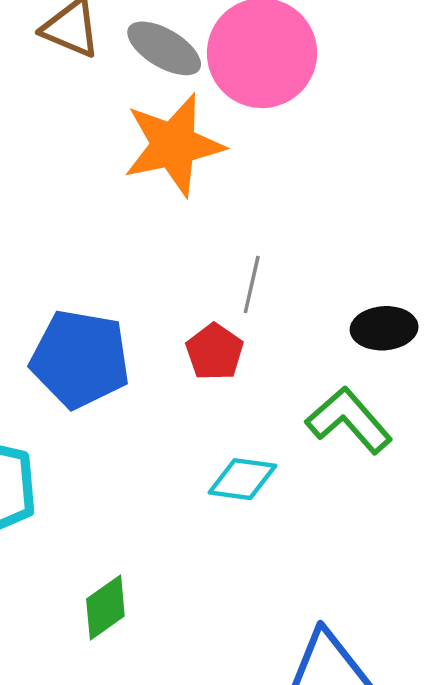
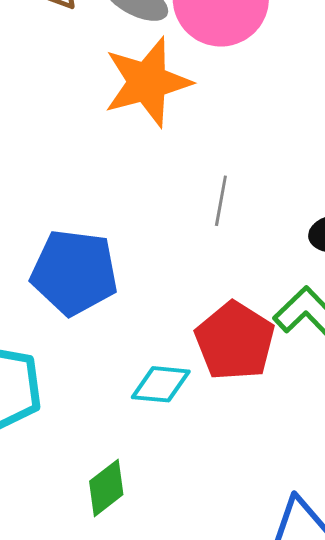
red pentagon: (215, 352) -> (235, 341), moved, size x1.6
cyan diamond: (242, 479) -> (161, 384), moved

